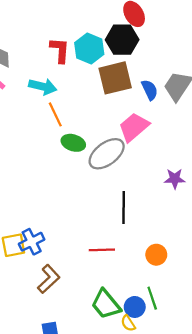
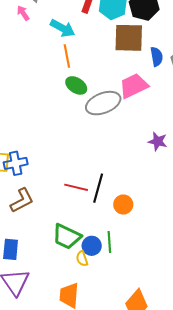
black line: (124, 207) -> (98, 188), moved
green trapezoid: (106, 304) -> (67, 236), turned -40

